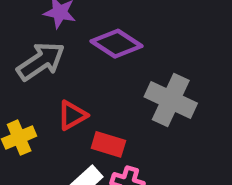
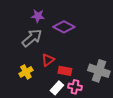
gray cross: (171, 100) -> (99, 71), moved

